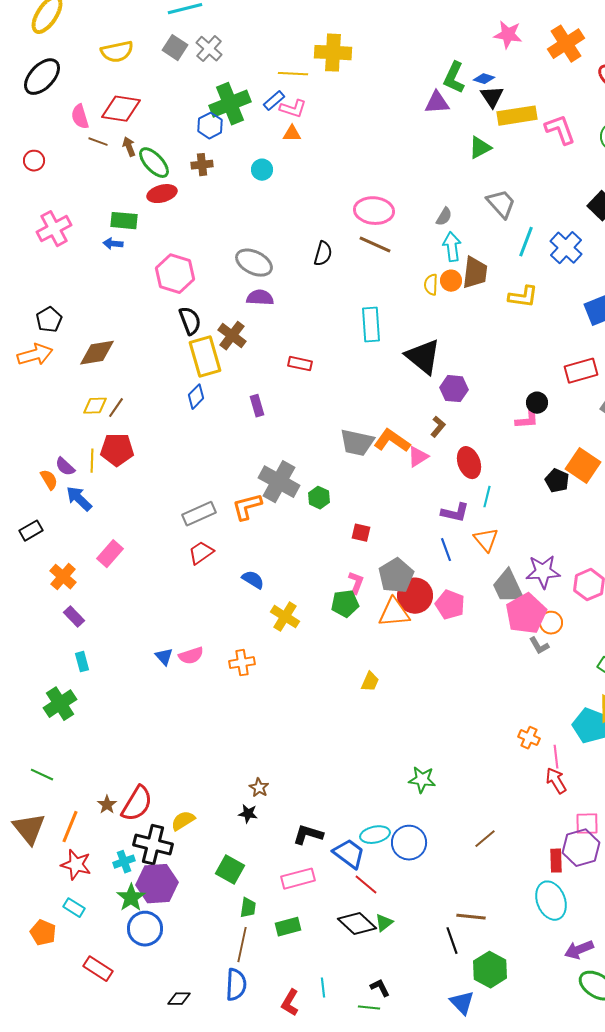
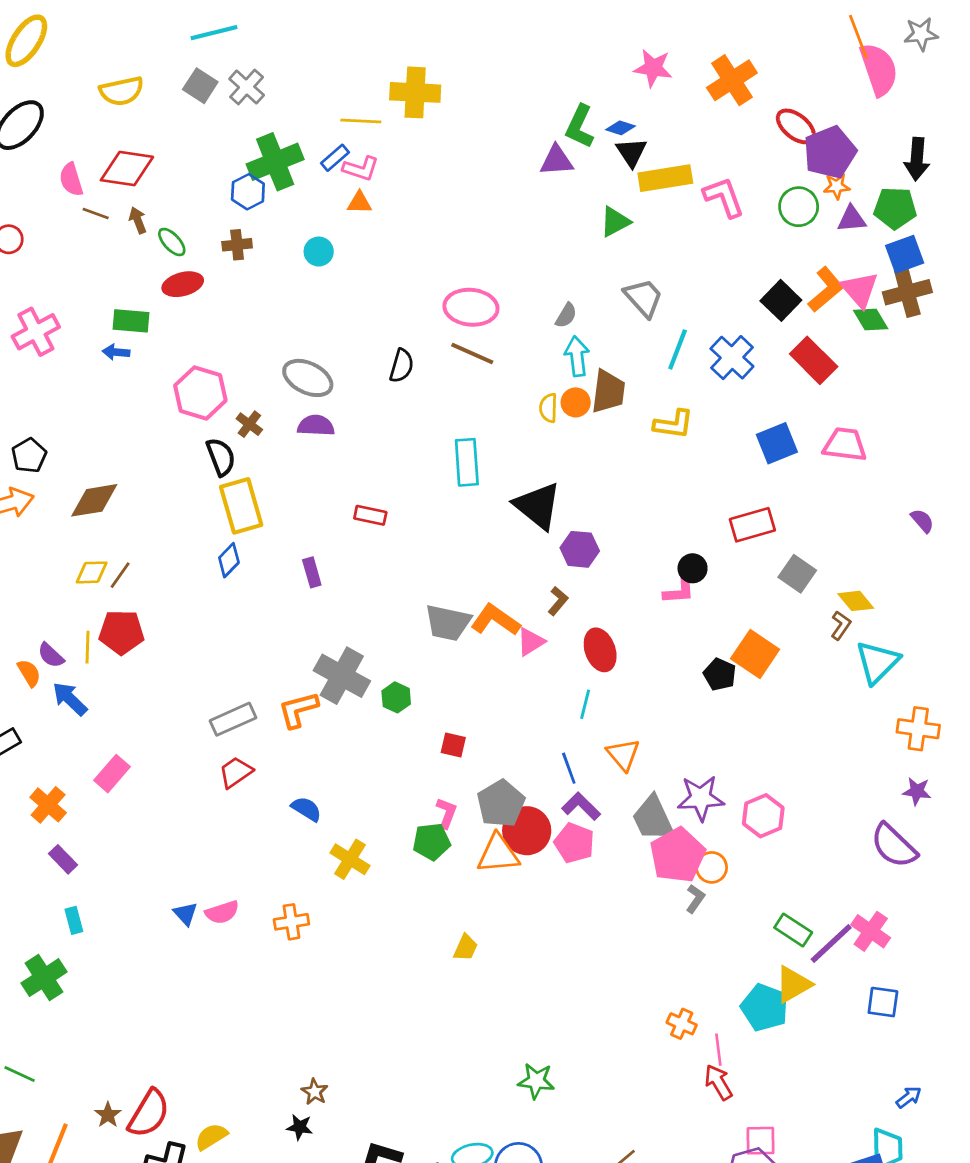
green ellipse: (154, 163) -> (172, 242), size x0.7
brown cross: (232, 336) -> (249, 424), moved, size x0.7
cyan line: (487, 497) -> (585, 704), moved
purple L-shape: (455, 513) -> (581, 806), moved, turned -148
gray L-shape: (539, 646) -> (695, 899), turned -115

